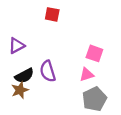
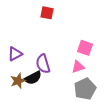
purple triangle: (17, 46) -> (15, 54), moved
black semicircle: (24, 76) -> (33, 78), moved

